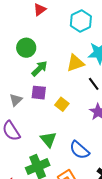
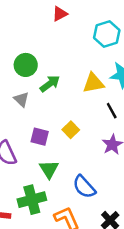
green circle: (26, 48) -> (26, 65), moved
purple square: (39, 93) -> (40, 137), moved
gray triangle: (16, 100) -> (21, 99), moved, turned -40

